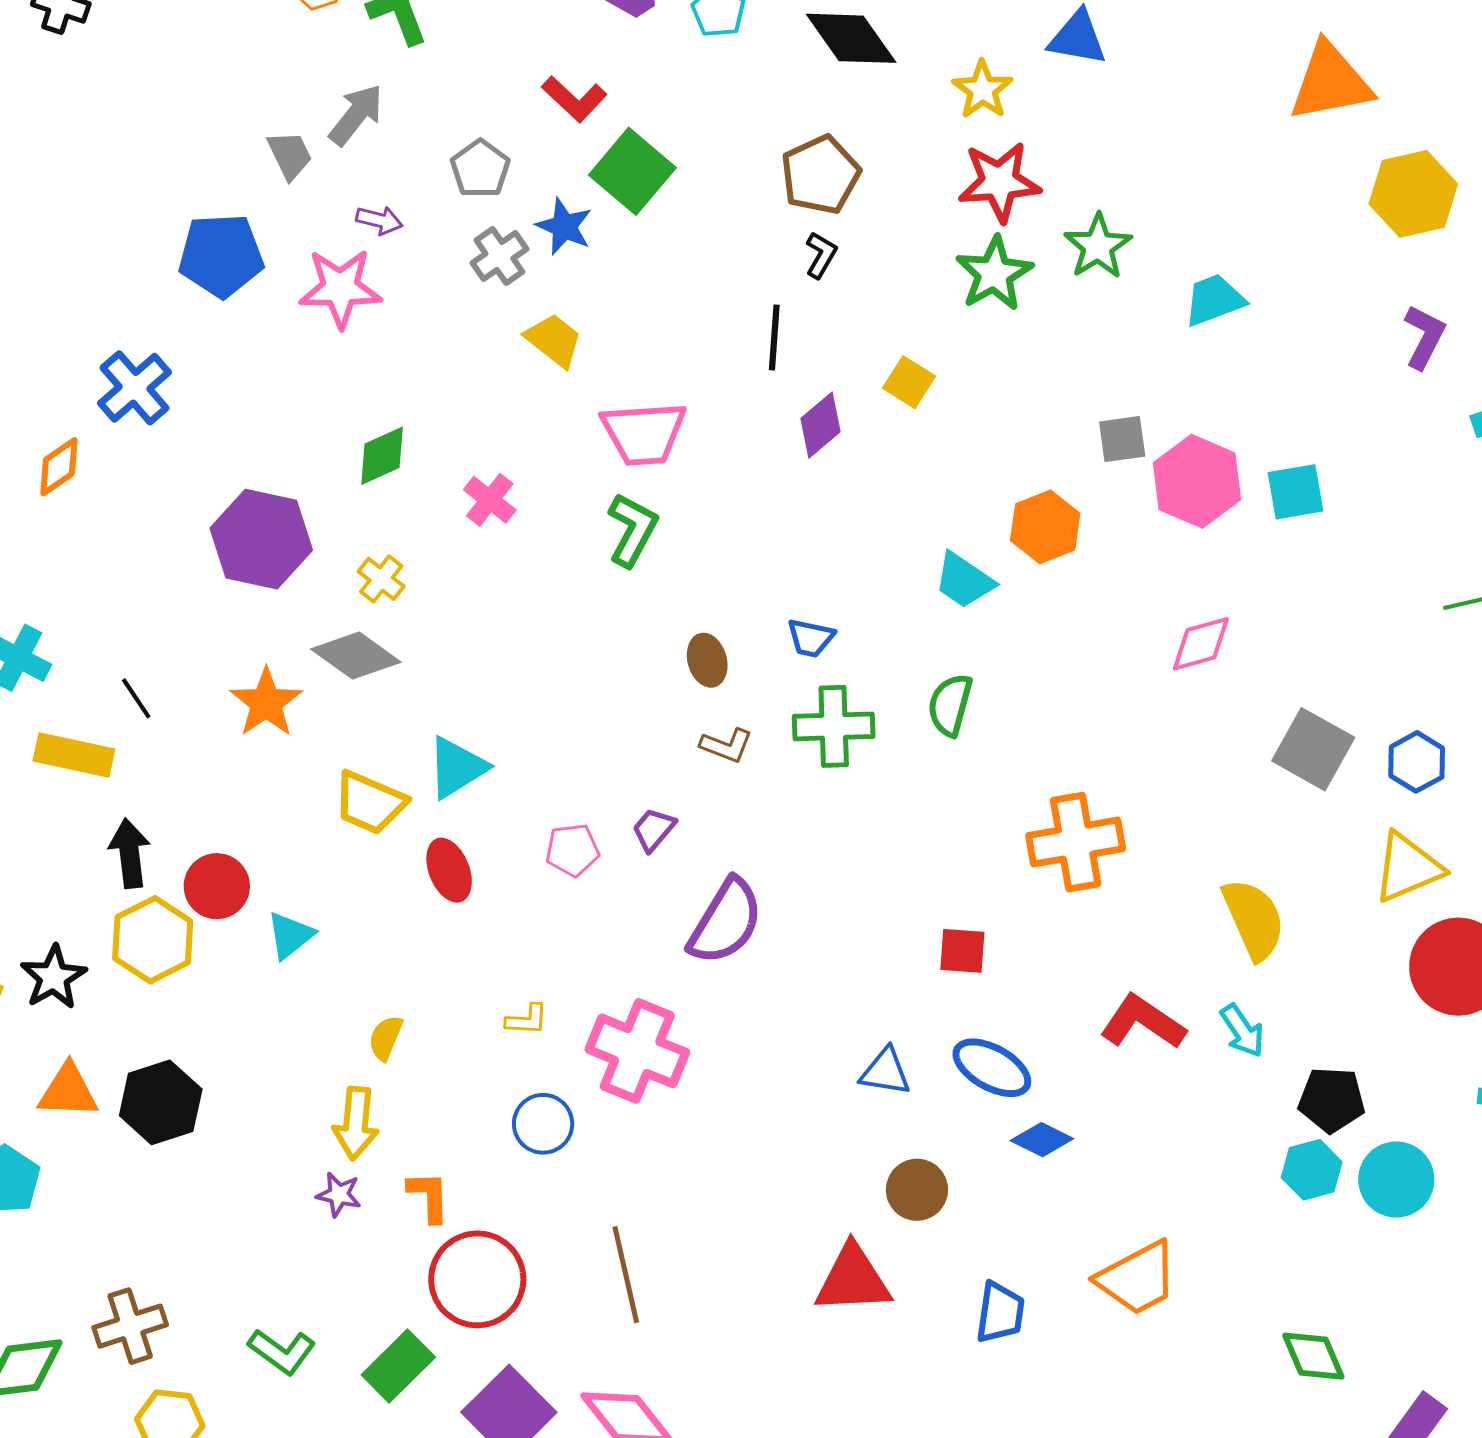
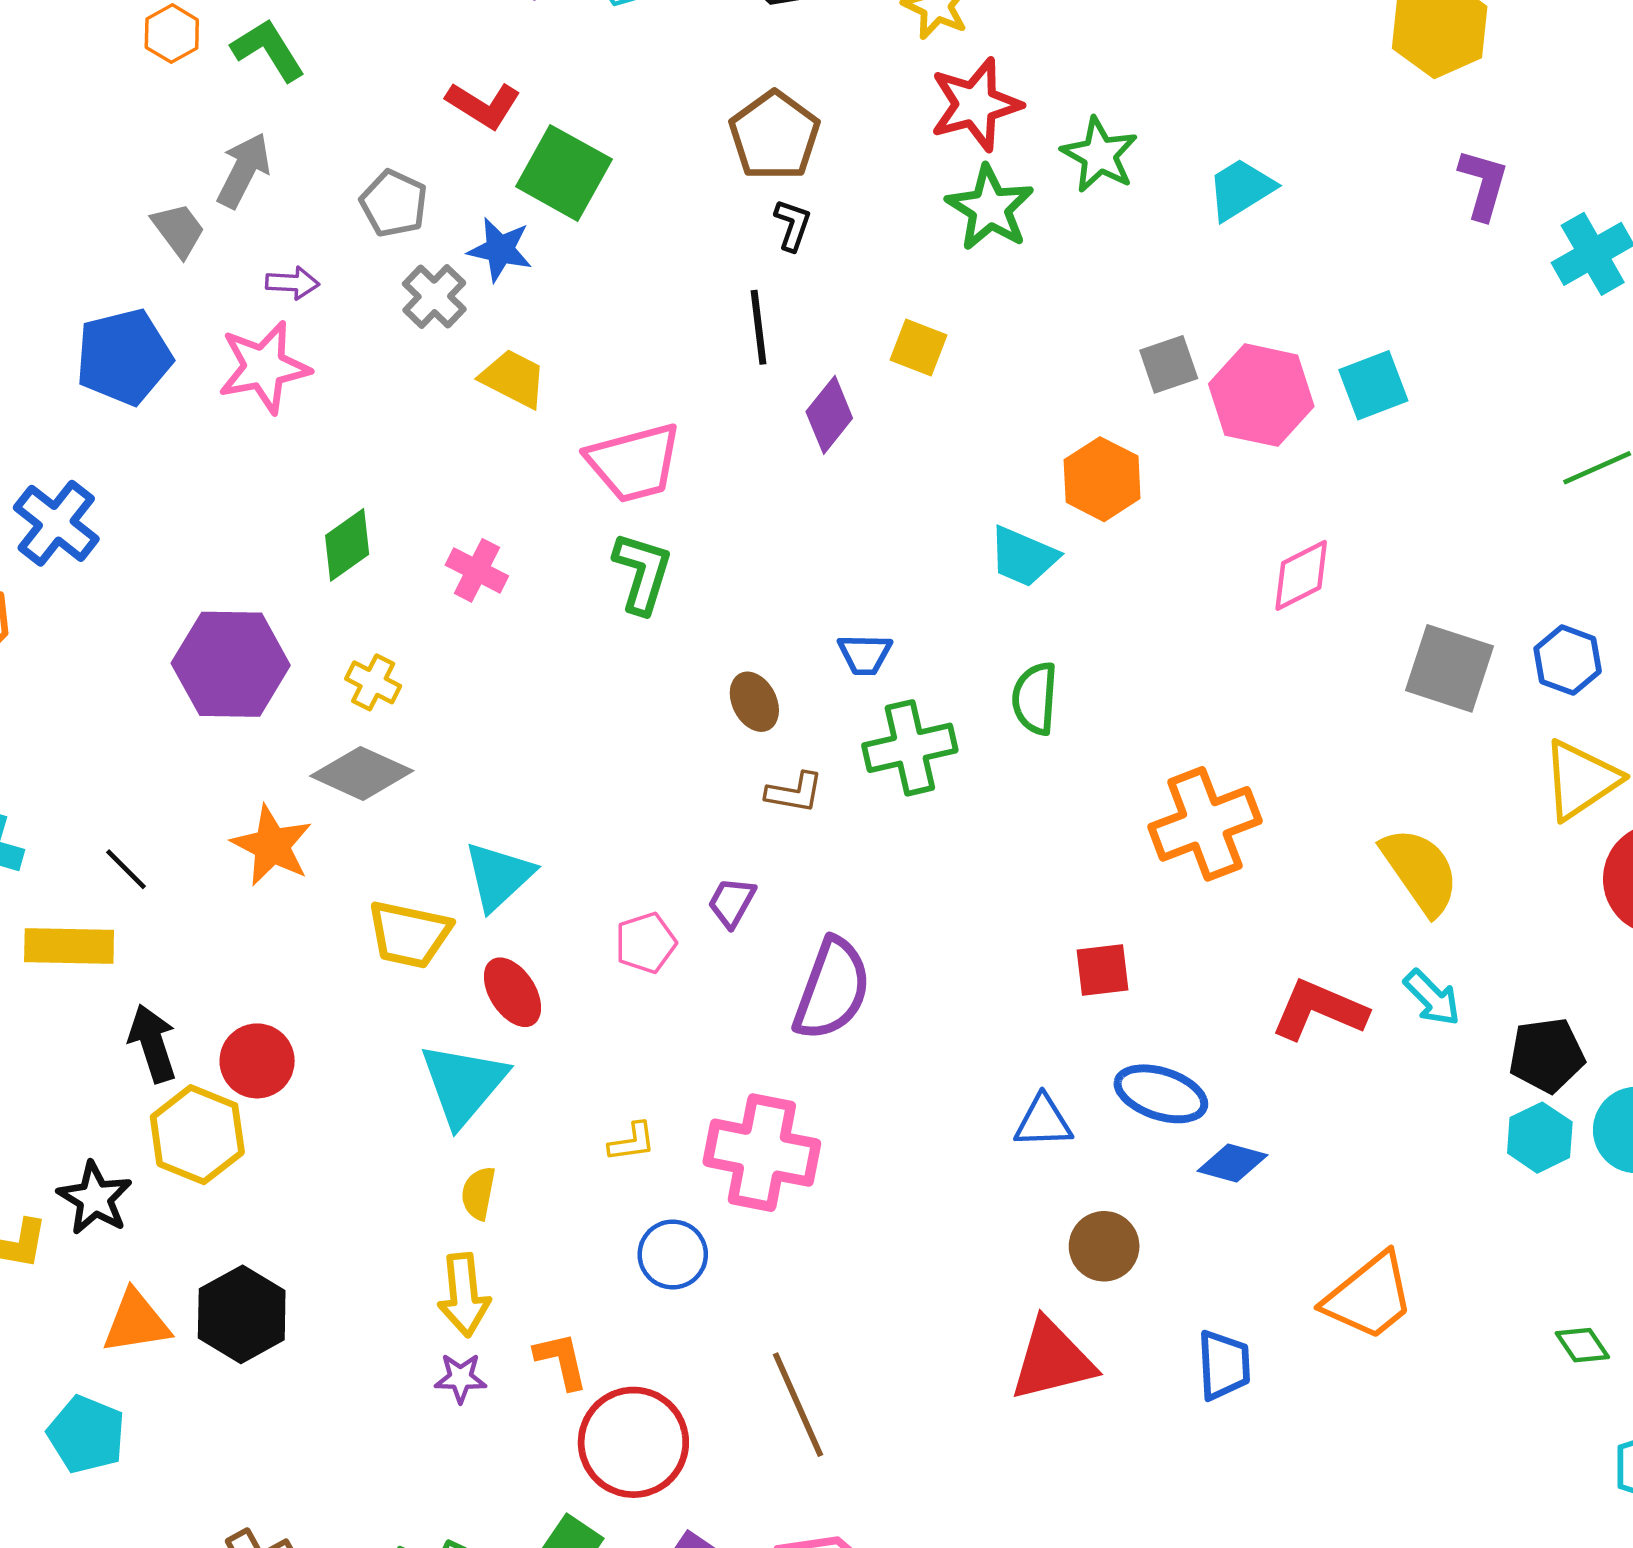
cyan triangle: (290, 935) -> (463, 1084), moved, size x1.6
green diamond: (1313, 1356) -> (1582, 1345), size x0.7

